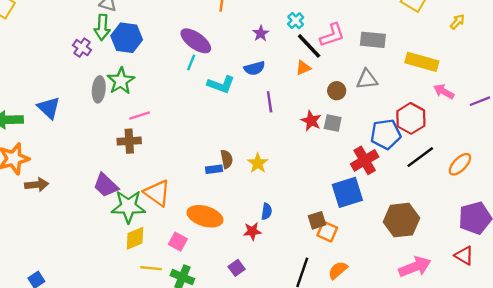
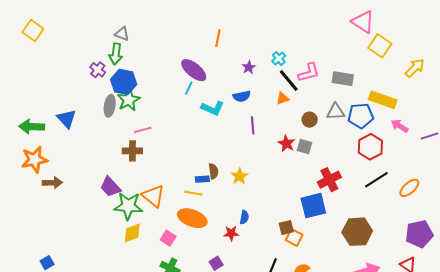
yellow arrow: (457, 22) -> (415, 68), size x1.5
blue hexagon: (127, 38) -> (124, 82), moved
blue pentagon: (386, 134) -> (361, 116), moved
yellow line: (151, 268) -> (193, 193), moved

